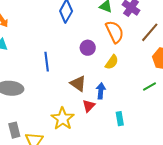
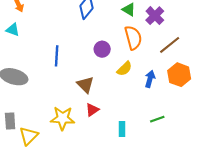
green line: (150, 86) -> (157, 119), moved
blue arrow: (101, 91) -> (150, 79), moved
yellow star: (63, 119) -> (63, 118), turned 30

